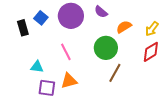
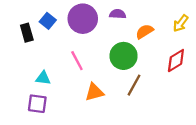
purple semicircle: (101, 12) -> (118, 14), turned 144
yellow arrow: (152, 29) -> (181, 23), moved
orange triangle: (69, 81) -> (94, 92), moved
purple square: (47, 88) -> (37, 104), moved

